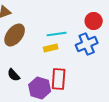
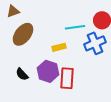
cyan line: (57, 34) -> (75, 27), moved
purple hexagon: (40, 88) -> (48, 71), moved

